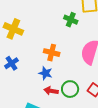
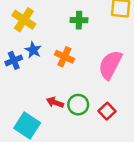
green cross: (71, 20) -> (79, 20), moved, turned -32
blue star: (45, 73) -> (33, 50), moved

